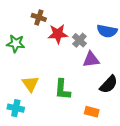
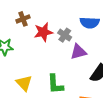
brown cross: (39, 17) -> (23, 19), turned -32

